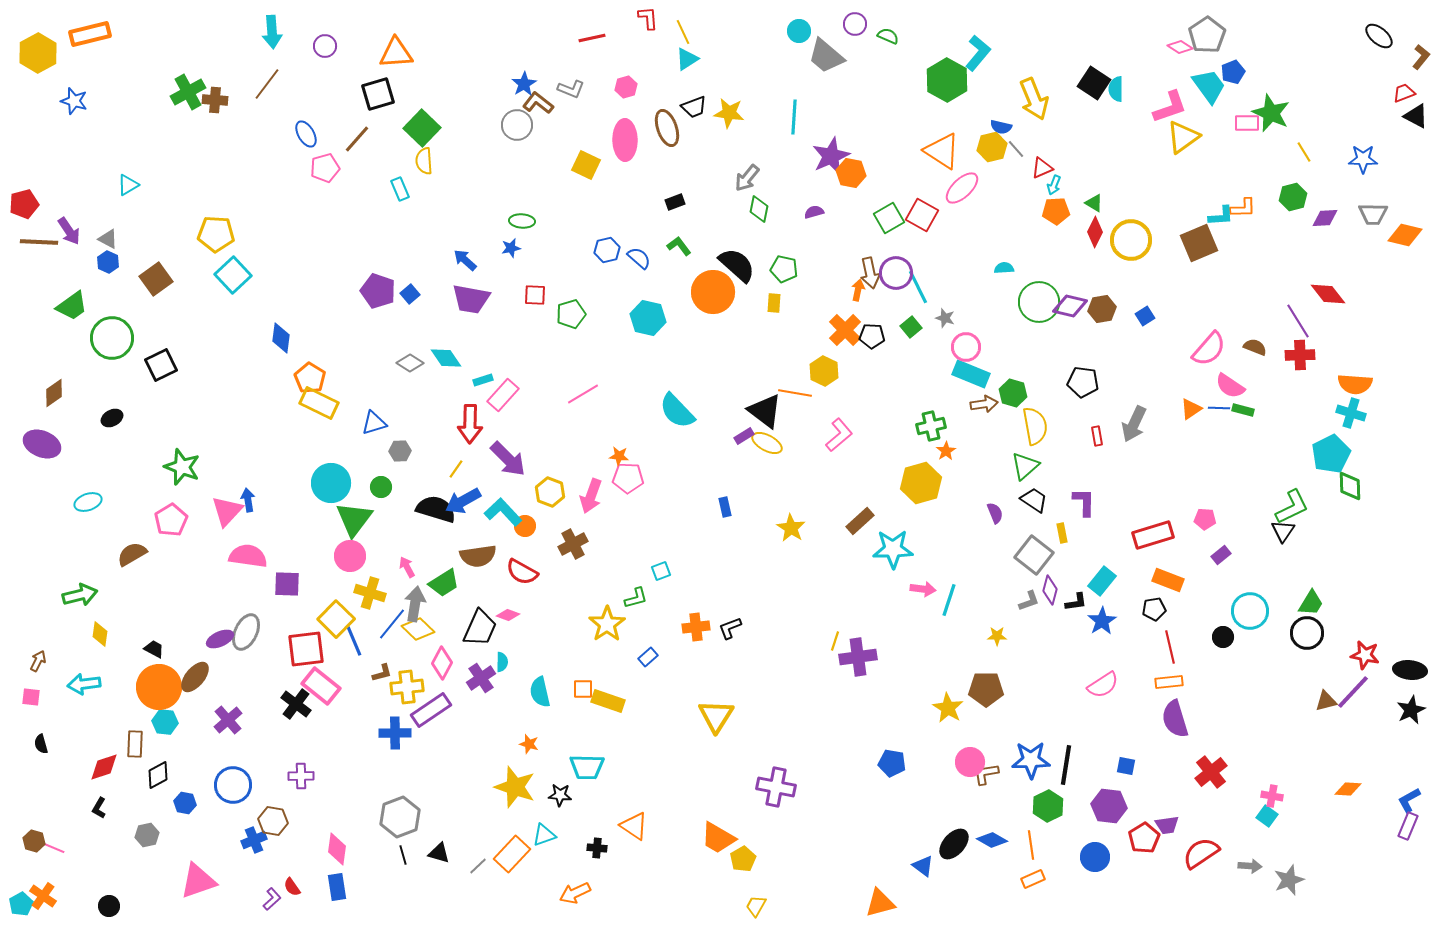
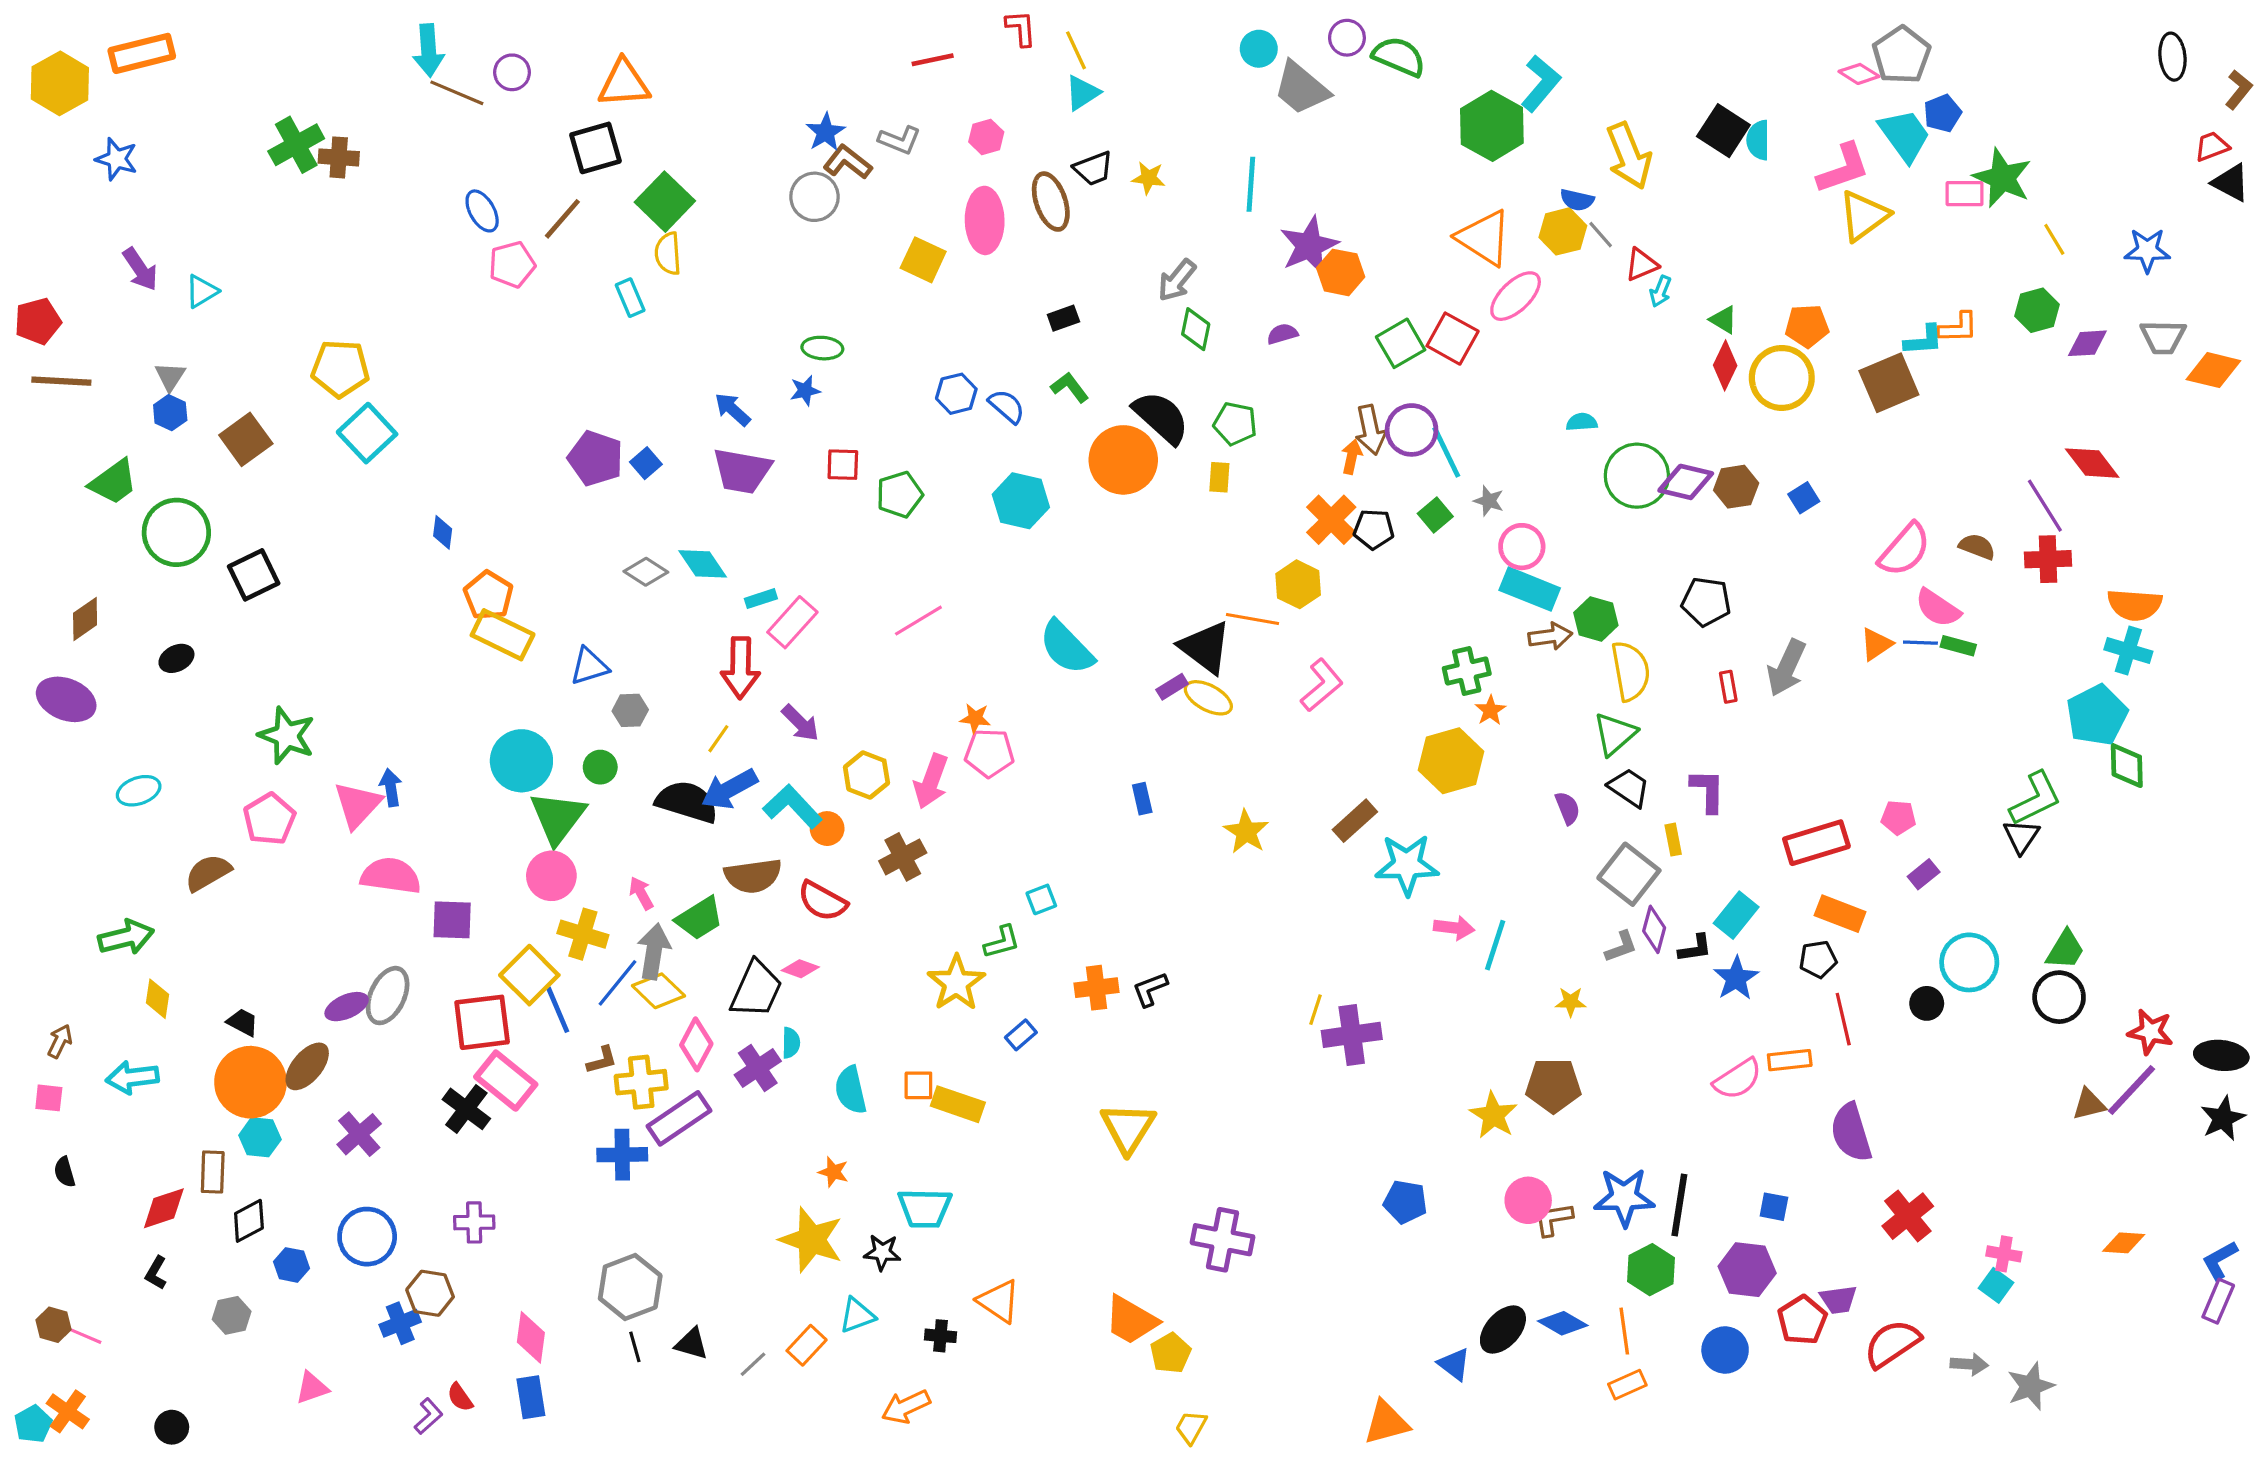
green semicircle: (888, 36) -> (1399, 57), size x1.6
black ellipse: (1379, 36) -> (2172, 57), turned 44
brown line: (267, 84) -> (457, 93), moved, turned 76
yellow star: (729, 113) -> (1148, 178), size x0.7
orange pentagon: (1056, 211) -> (1807, 326), moved
purple arrow: (69, 231) -> (140, 269), moved
gray triangle: (108, 239) -> (170, 376), turned 35
blue diamond: (281, 338) -> (443, 532), size x0.7
purple arrow: (508, 459) -> (800, 723), size x0.7
orange rectangle: (1169, 682) -> (1790, 1060), moved
orange rectangle: (512, 854) -> (807, 1345), size x0.7
pink triangle: (198, 881) -> (312, 1388), size x0.6

